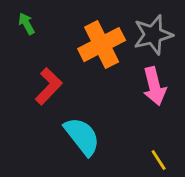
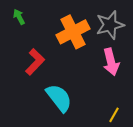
yellow line: (159, 160) -> (114, 115), turned 63

